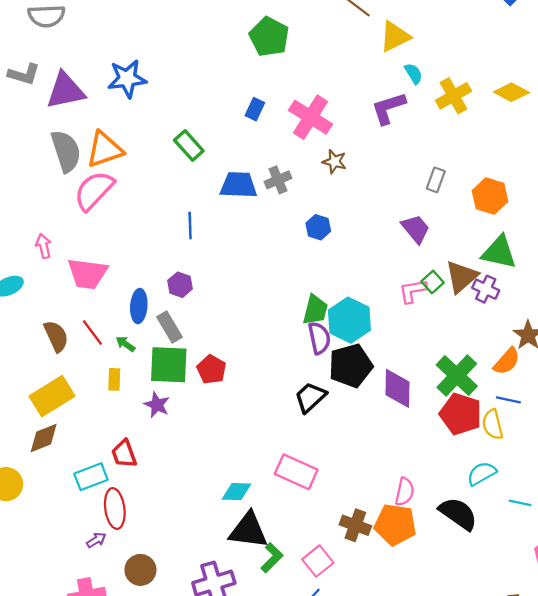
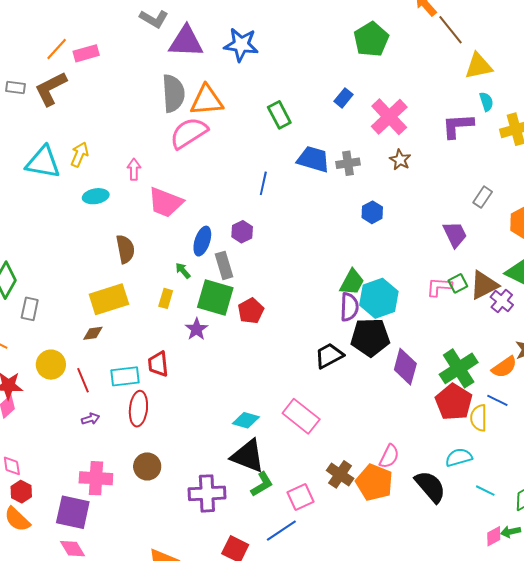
red line: (92, 332) -> (83, 380), moved
brown diamond: (44, 438) -> (93, 333), size x0.7
purple arrow: (96, 540) -> (90, 419), moved

